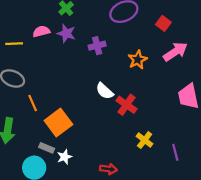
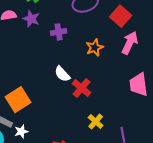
red square: (163, 23) -> (121, 16), size x1.5
pink arrow: (175, 52) -> (130, 43), turned -35

